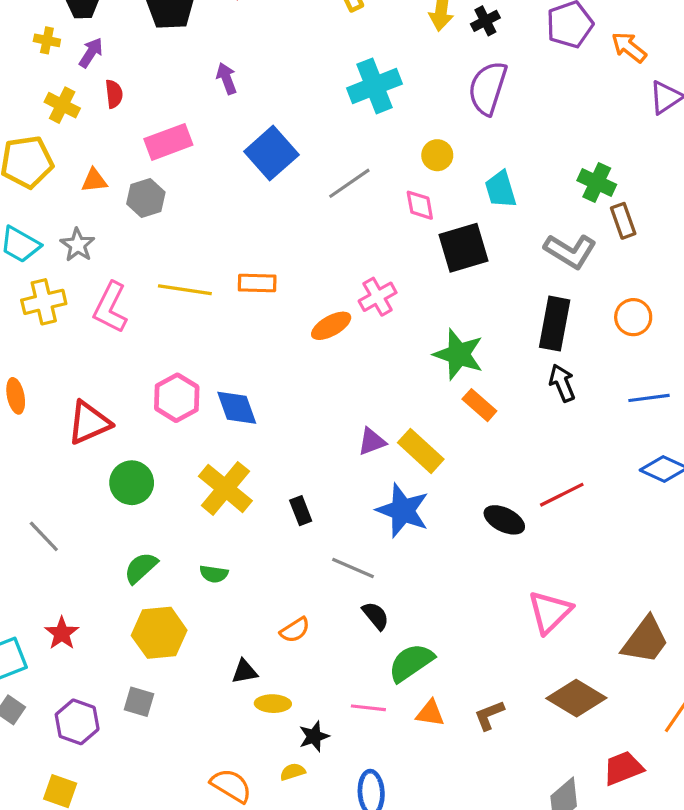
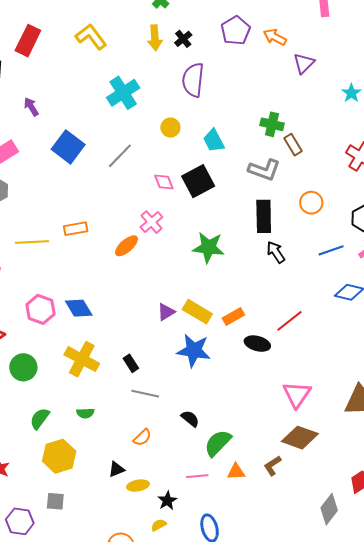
pink diamond: (420, 205) -> (164, 182), moved
orange rectangle: (479, 405) -> (233, 317), moved, turned -60
gray line: (353, 568) -> (145, 394), moved
brown diamond: (576, 698) -> (300, 438), moved

